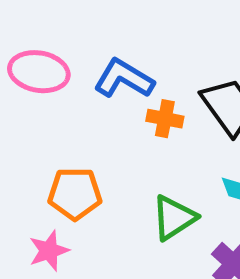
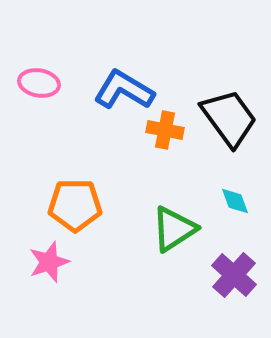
pink ellipse: (39, 72) -> (39, 83), size x0.7

